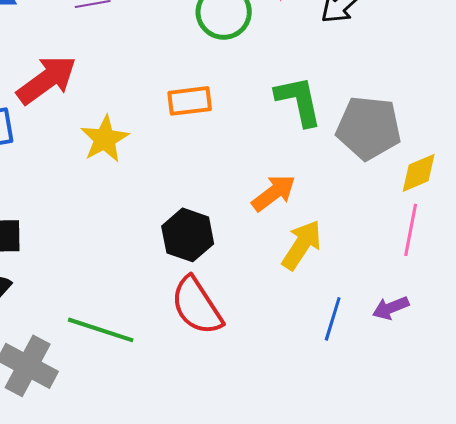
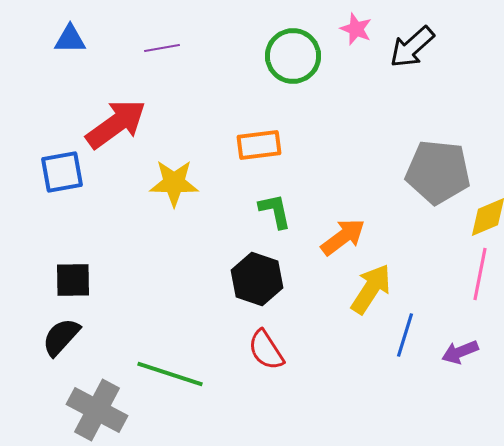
green L-shape: (299, 101) -> (275, 211), moved, size x0.7
yellow star: (105, 139) -> (174, 183), turned 30
red semicircle: (197, 306) -> (266, 350), size x0.7
blue line: (333, 319) -> (405, 335), moved

